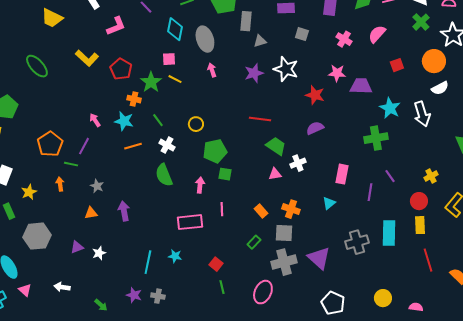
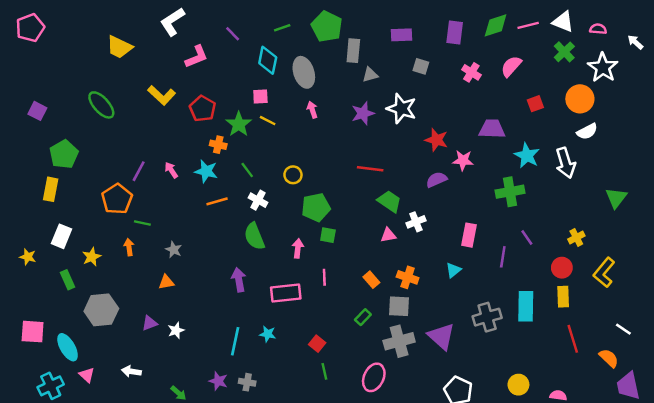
pink star: (337, 73) -> (463, 160), moved
purple line: (84, 146) -> (139, 171), moved
purple arrow: (124, 211) -> (239, 280), moved

